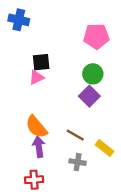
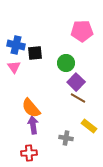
blue cross: (19, 20) -> (16, 45), moved
green circle: (93, 74) -> (66, 63), moved
pink triangle: (36, 77) -> (14, 67), moved, turned -40
brown line: (75, 135) -> (78, 98), moved

